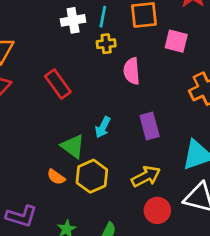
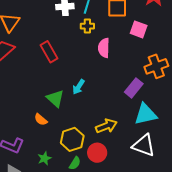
purple rectangle: (150, 126) -> (134, 88), moved, turned 48
yellow hexagon: (92, 176) -> (72, 139), moved
red circle: (157, 210) -> (97, 153), moved

